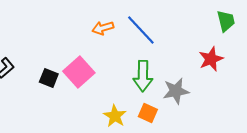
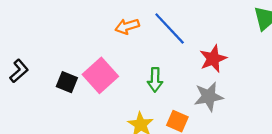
red star: (211, 59) -> (213, 59), moved
green arrow: (143, 76) -> (155, 80), moved, size x0.7

